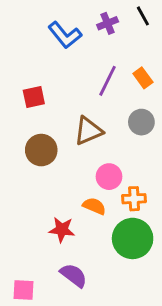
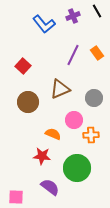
red square: (34, 97) -> (23, 66), turned -35
gray circle: (141, 122) -> (94, 98), moved
orange semicircle: (94, 206) -> (53, 134), moved
green circle: (133, 238) -> (77, 168), moved

